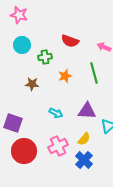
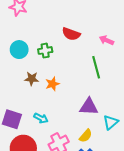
cyan circle: (22, 45) -> (19, 50), moved
orange star: (65, 76) -> (52, 84), moved
cyan arrow: (56, 113) -> (41, 118), moved

